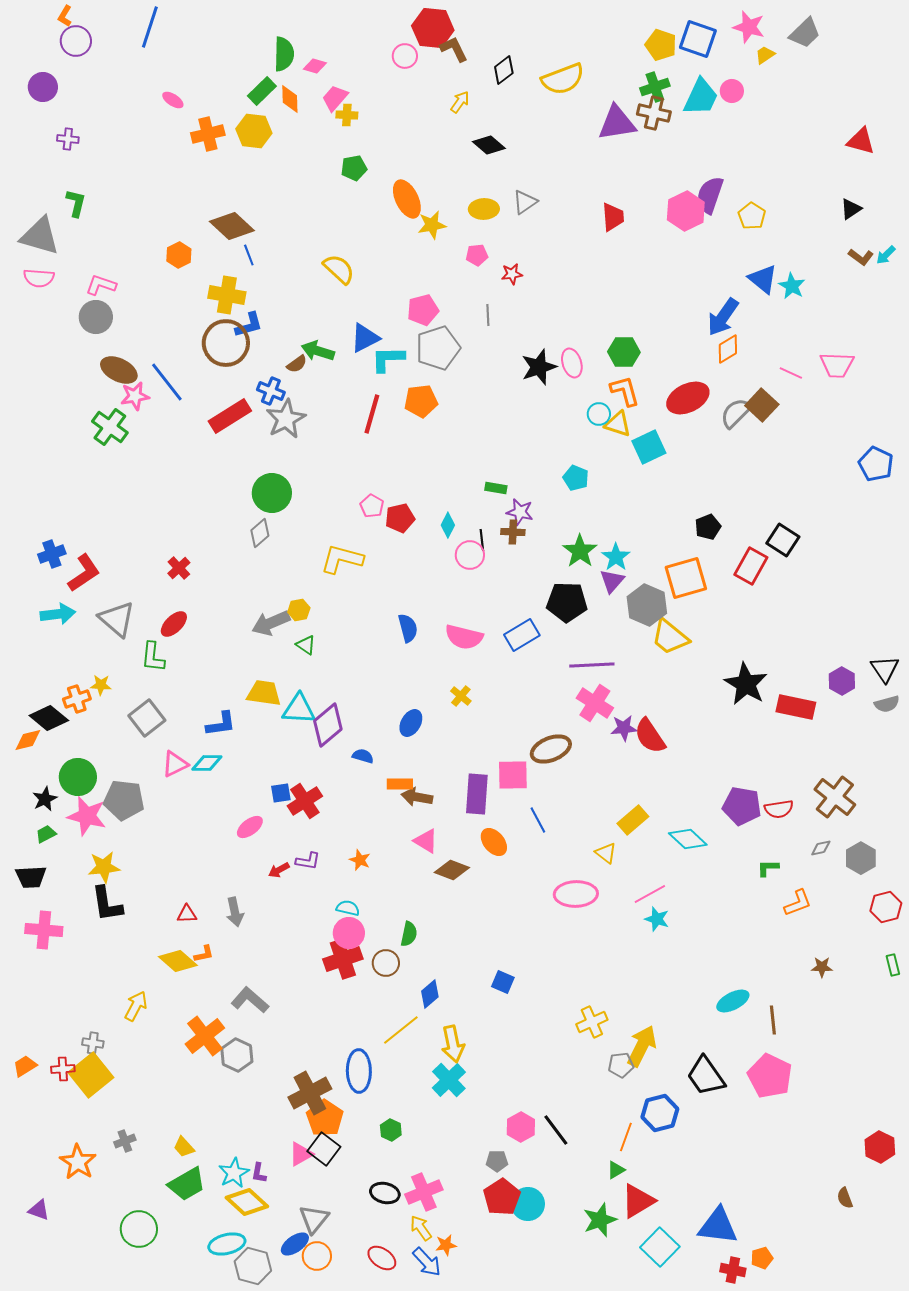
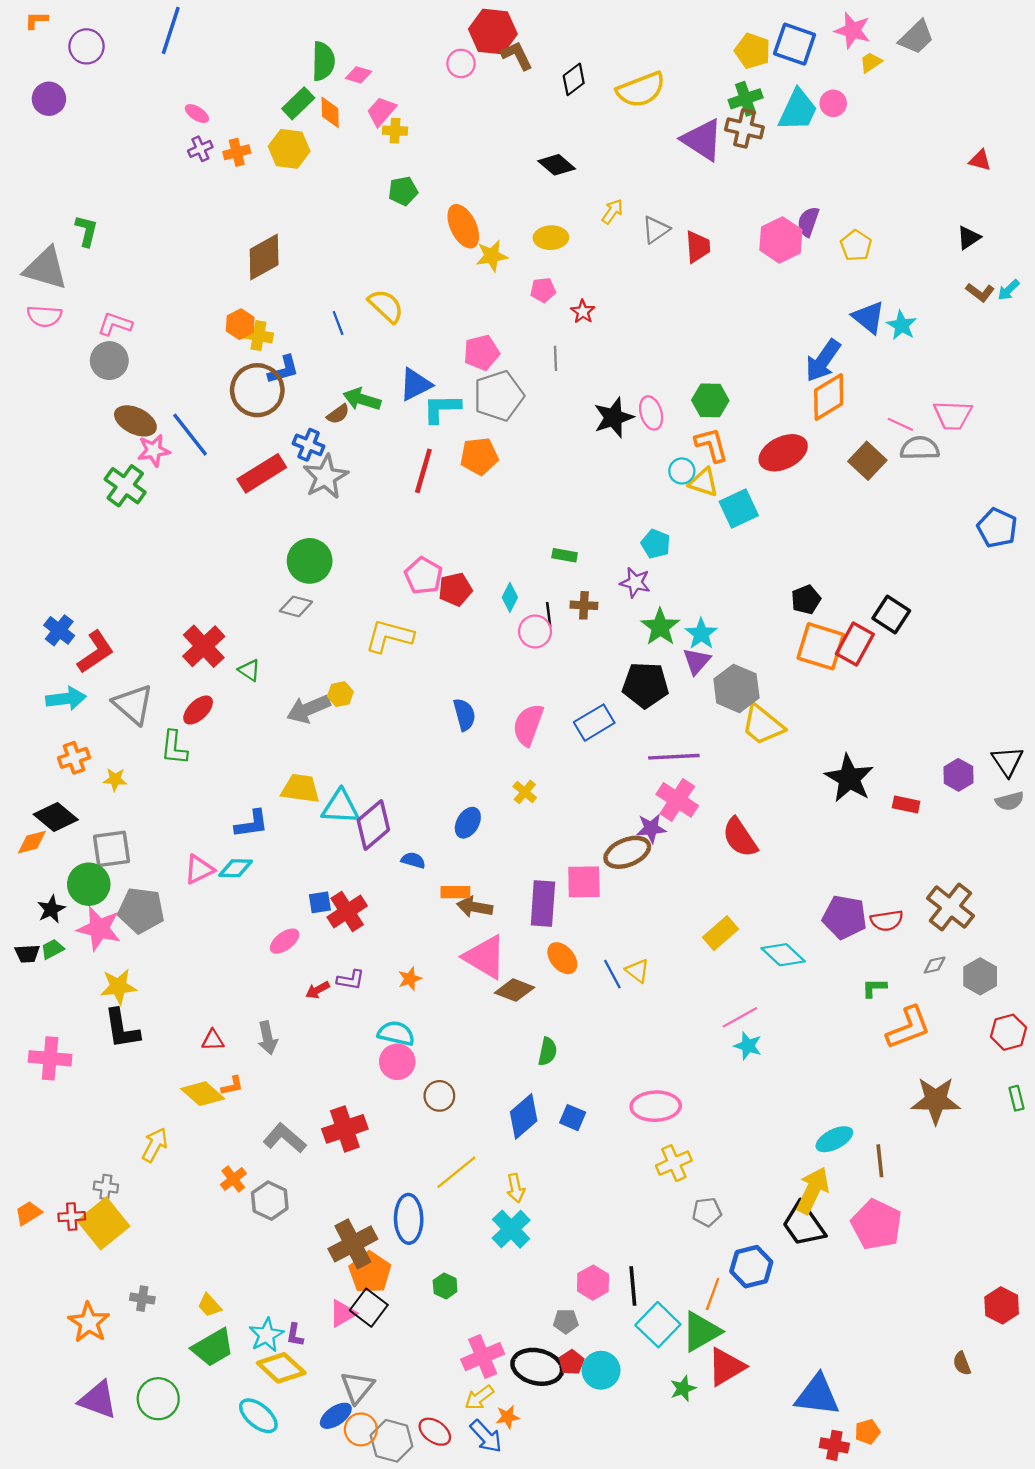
orange L-shape: (65, 16) -> (36, 20), moved, turned 60
yellow arrow: (460, 102) -> (612, 211), moved
purple triangle: (617, 123) -> (702, 140), turned 42
orange cross: (208, 134) -> (237, 152), size x0.7
purple cross: (68, 139) -> (200, 149), moved, turned -30
red triangle: (861, 141) -> (980, 160), size x0.7
purple semicircle: (710, 195) -> (808, 222), size x0.7
gray triangle: (525, 202) -> (656, 230), moved
brown diamond: (232, 226) -> (264, 257), turned -72
orange hexagon: (179, 255) -> (240, 324), moved
blue line: (249, 255) -> (338, 323), moved
red star: (512, 274) -> (583, 312), turned -30
yellow cross: (227, 295) -> (258, 336), size x0.7
orange diamond: (728, 349) -> (829, 397), size x1.4
gray semicircle: (736, 413) -> (920, 448), moved, turned 44
pink pentagon: (372, 506) -> (423, 576), size x1.4
purple star: (520, 512) -> (635, 583), moved
gray diamond: (260, 533) -> (296, 606), turned 56
blue cross: (52, 554) -> (59, 630), turned -32
red cross: (179, 568) -> (204, 646), size x1.6
orange square: (686, 578) -> (821, 646), moved, turned 33
pink semicircle: (464, 637) -> (528, 725), turned 96
green triangle: (306, 645) -> (249, 670), moved
orange cross: (77, 699) -> (74, 758), moved
red rectangle: (796, 707) -> (906, 805), size x0.6
gray square: (147, 718) -> (112, 849), moved, turned 30
purple star: (624, 728) -> (651, 828), moved
blue line: (538, 820) -> (612, 974), moved
pink triangle: (426, 841) -> (485, 957), size x1.6
yellow triangle: (606, 853) -> (637, 971), moved
orange star: (360, 860) -> (410, 979), turned 30
black trapezoid: (31, 877) -> (27, 954), moved, size x0.7
pink ellipse: (576, 894) -> (656, 1106), moved
orange L-shape: (798, 903) -> (908, 1028), size x1.4
cyan semicircle: (348, 908) -> (396, 1033), size x1.4
green semicircle: (409, 934) -> (548, 1052), moved
red cross: (343, 959) -> (345, 1129), moved
brown star: (822, 967) -> (936, 1100), size x2.0
blue diamond: (430, 994) -> (524, 1116), moved, size x1.4
orange cross: (205, 1036) -> (233, 1179), size x0.6
yellow arrow: (453, 1044) -> (516, 1188), size x0.7
yellow arrow: (642, 1046) -> (813, 1190), moved
black line: (556, 1130) -> (633, 1286), turned 32
gray cross: (125, 1141) -> (142, 1299), turned 30
green triangle: (616, 1170) -> (701, 1332), size x2.0
black ellipse: (385, 1193) -> (537, 1367), moved, size x1.5
red pentagon: (502, 1197) -> (571, 1362), size x0.6
purple triangle: (39, 1210) -> (98, 1400), moved, size x1.6
green star: (600, 1220) -> (683, 1388), size x0.7
yellow arrow: (421, 1228) -> (479, 1398), turned -92
cyan ellipse: (227, 1244) -> (258, 1416), turned 54
cyan square: (660, 1247) -> (658, 1325), moved
gray hexagon: (253, 1266) -> (392, 1441), moved

